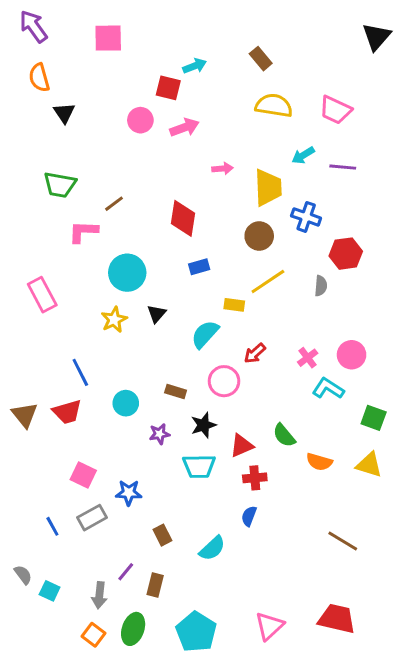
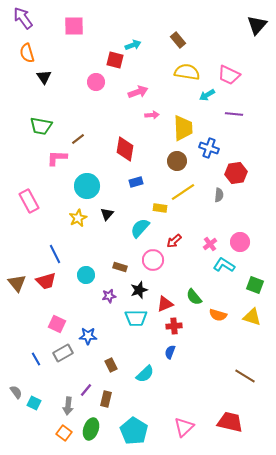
pink arrow: (184, 127) -> (138, 92), moved
cyan arrow: (303, 155) -> (207, 95), moved
brown line: (343, 541) -> (245, 376), moved

